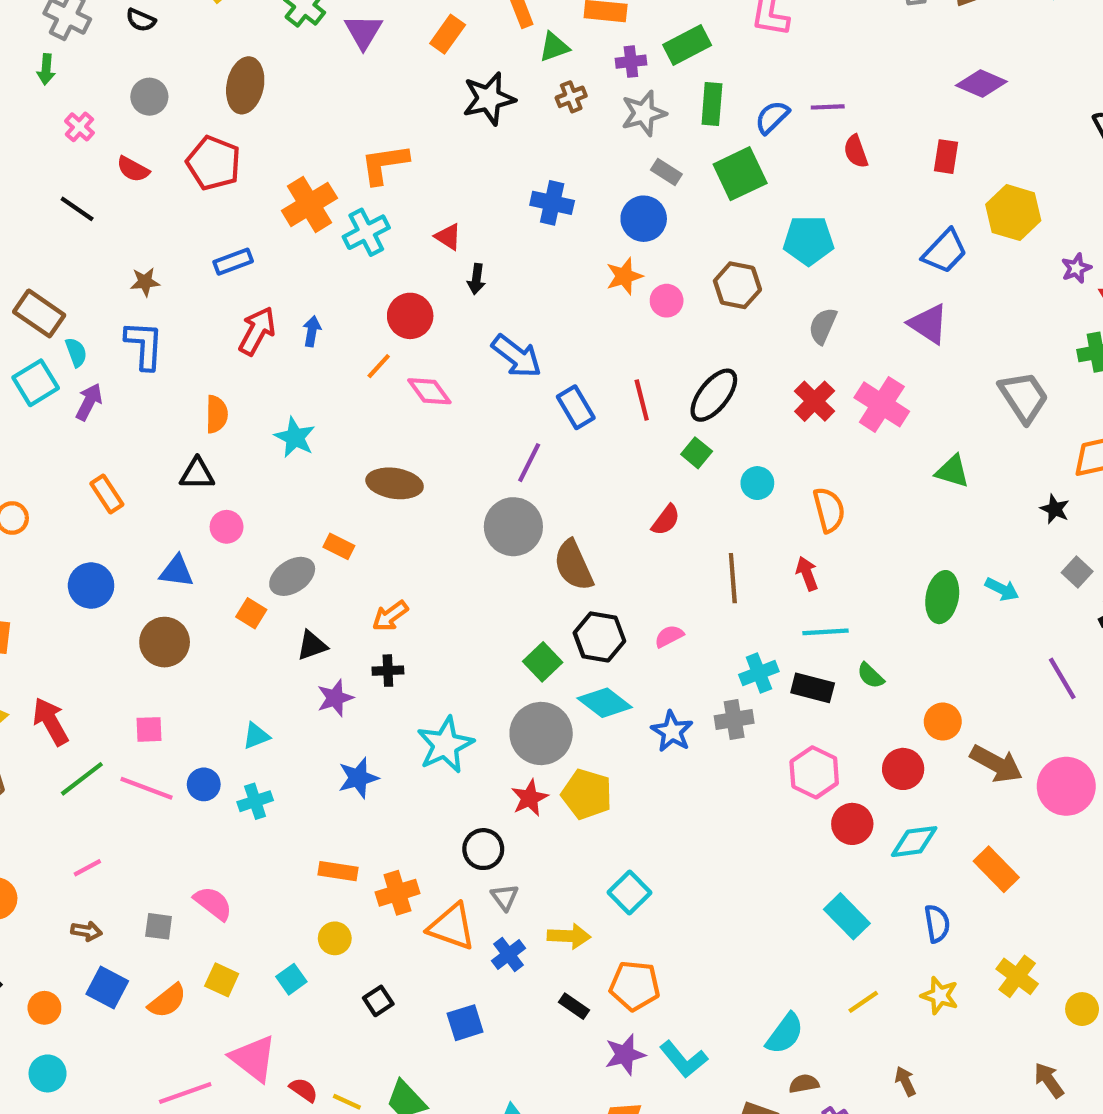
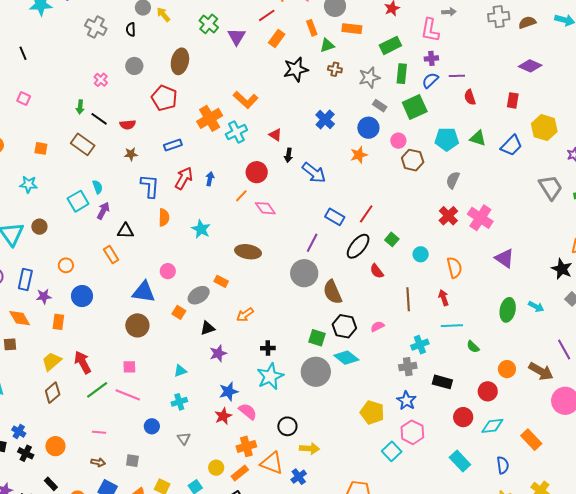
black semicircle: (141, 20) -> (131, 29), turned 64
purple cross: (631, 62) -> (431, 58), moved
green arrow: (46, 69) -> (80, 107), moved
brown cross: (571, 97) -> (335, 69), turned 32
orange L-shape: (384, 164) -> (246, 100), turned -130
red semicircle: (133, 169) -> (128, 125), moved, turned -35
blue cross: (552, 203) -> (325, 119), turned 30
pink circle: (667, 301) -> (398, 141), moved
brown rectangle: (39, 313) -> (83, 144), moved
purple triangle: (928, 324) -> (505, 258), moved
blue L-shape: (144, 345) -> (150, 186), moved
blue arrow: (517, 356) -> (314, 173), moved
black ellipse: (714, 395) -> (358, 246), moved
gray trapezoid: (1024, 397) -> (551, 187), moved
red line: (642, 400) -> (366, 214), turned 48
blue rectangle: (576, 407) -> (335, 217), turned -30
green triangle: (952, 471) -> (478, 138), moved
black triangle: (197, 474) -> (125, 231), moved
black star: (1055, 509) -> (562, 269), size x1.5
red semicircle: (666, 520) -> (377, 271), turned 105
blue triangle: (177, 571) -> (144, 292), size x1.4
blue circle: (91, 586) -> (82, 296), moved
green square: (543, 662) -> (317, 338), turned -30
black cross: (388, 671) -> (268, 348), moved
black rectangle: (813, 688) -> (442, 382), moved
blue star: (672, 731) -> (406, 401), moved
brown arrow: (996, 764) -> (541, 371), moved
pink hexagon: (814, 772) -> (412, 432), moved
blue circle: (204, 784) -> (152, 426), moved
yellow pentagon: (587, 794) -> (372, 412), moved
red star: (530, 798) -> (223, 416), moved
pink line: (87, 868) -> (99, 432), turned 32
orange rectangle: (338, 871) -> (240, 473), moved, turned -48
cyan square: (630, 892) -> (392, 451), moved
gray triangle: (505, 897) -> (184, 438), moved
pink semicircle: (213, 903) -> (248, 411), moved
yellow arrow: (569, 936) -> (309, 449), moved

